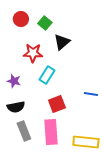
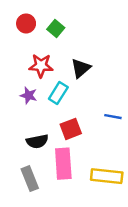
black triangle: (62, 42) -> (81, 68), moved
purple star: (14, 81) -> (29, 95), moved
black semicircle: (16, 107) -> (37, 141), moved
gray rectangle: (24, 131) -> (30, 179), moved

